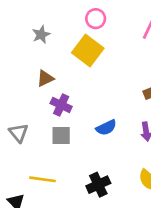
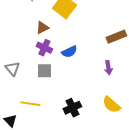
brown triangle: (45, 78) -> (42, 28), moved
blue semicircle: (106, 128) -> (69, 52), moved

